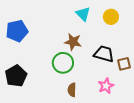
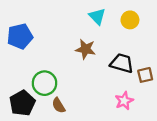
green circle: (63, 63) -> (44, 83), moved
black pentagon: (16, 76) -> (22, 103), moved
brown semicircle: (72, 90) -> (59, 105), moved, turned -32

